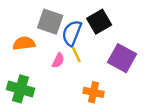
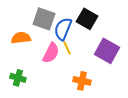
black square: (99, 22) -> (87, 19), turned -30
pink semicircle: (58, 60) -> (51, 53), size x1.5
green cross: (21, 89) -> (18, 78), size x0.7

